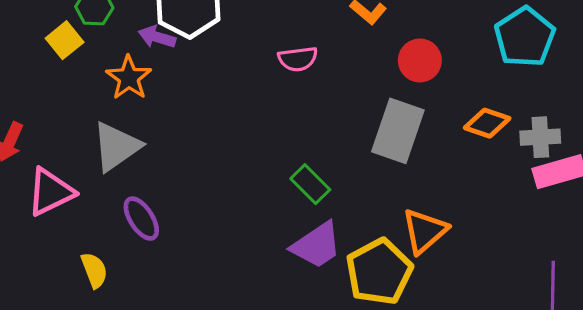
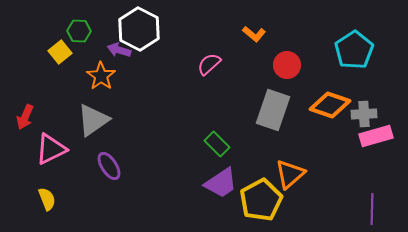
pink semicircle: (298, 59) -> (209, 64), turned 145
orange diamond: (487, 123) -> (330, 105), size x1.4
yellow semicircle: (94, 270) -> (47, 199), moved

